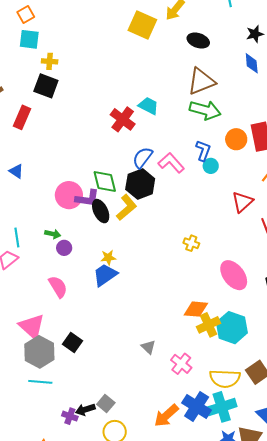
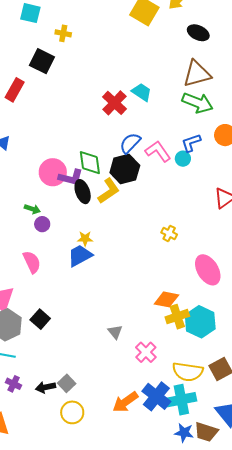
yellow cross: (50, 61) -> (63, 33), moved
blue L-shape: (203, 151) -> (191, 143), turned -135
cyan circle: (211, 166) -> (183, 159), moved
purple cross: (70, 416) -> (14, 384), moved

